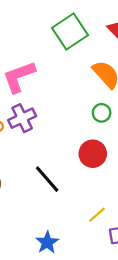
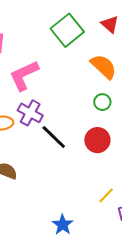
purple cross: (22, 118) -> (30, 113), turned -30
black line: (47, 179) -> (54, 137), moved

